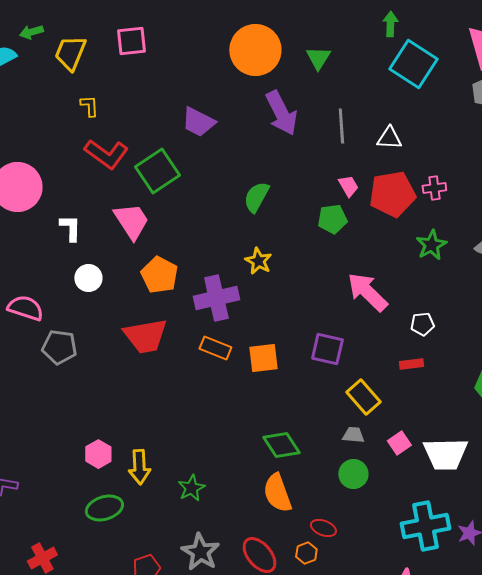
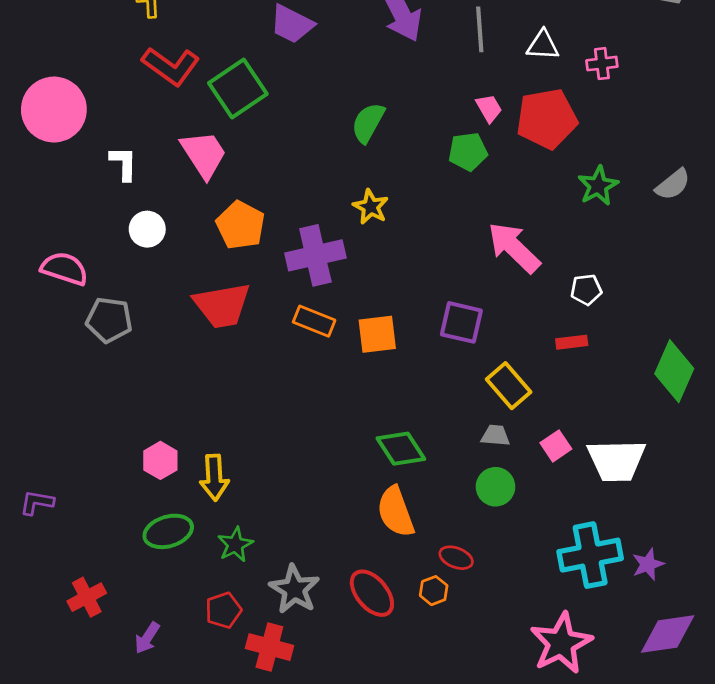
pink cross: (434, 188) -> (602, 64), moved
green star: (191, 488) -> (235, 545), moved

